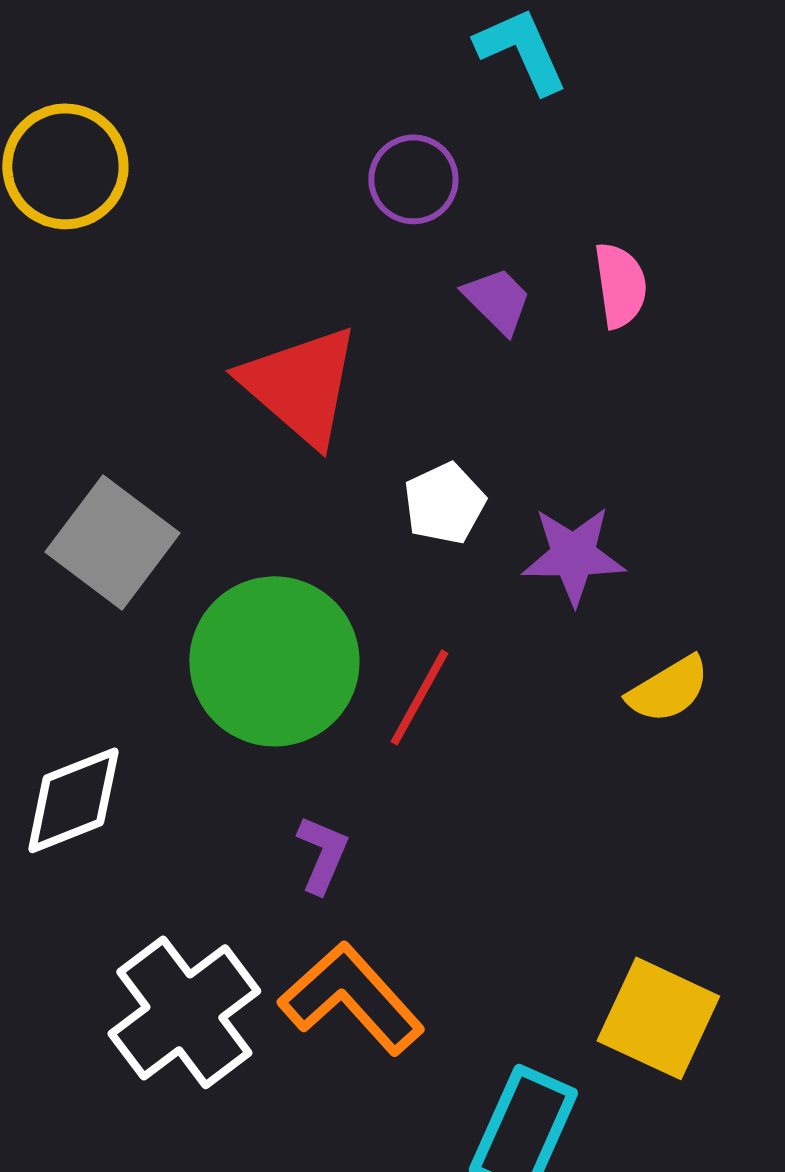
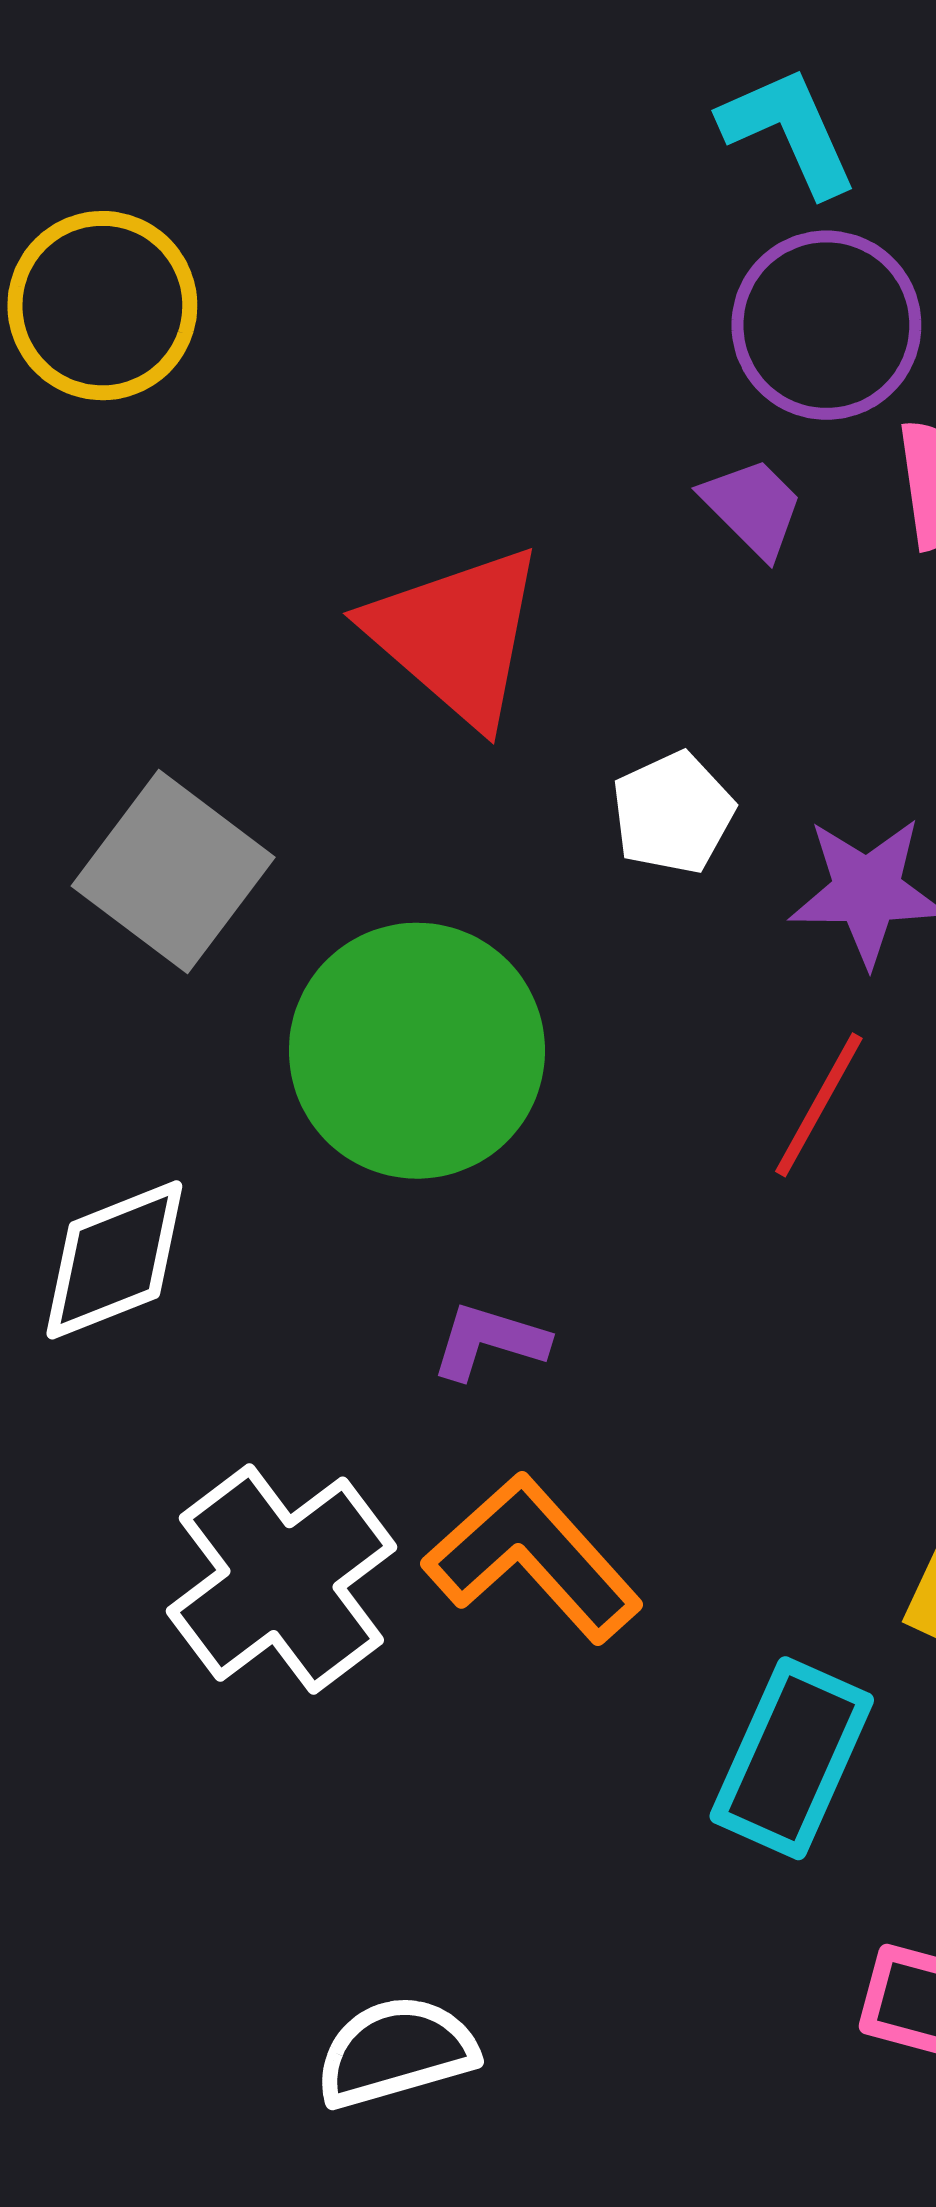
purple circle: (413, 179) -> (826, 325), moved, size x1.4
red line: (419, 697) -> (819, 1105), moved
purple L-shape: (322, 854) -> (489, 1341), turned -96

